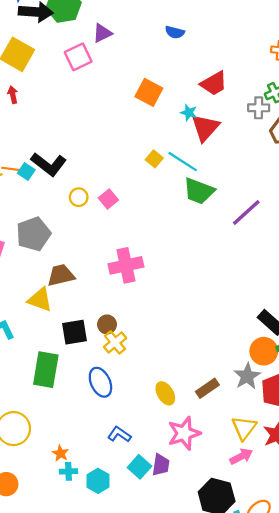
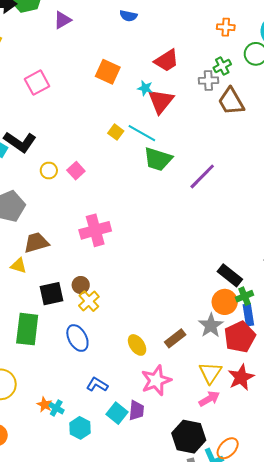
pink square: (78, 57) -> (37, 83), moved
yellow triangle: (40, 300) -> (19, 266), size x0.7
cyan cross: (69, 471) -> (56, 408), moved, turned 35

